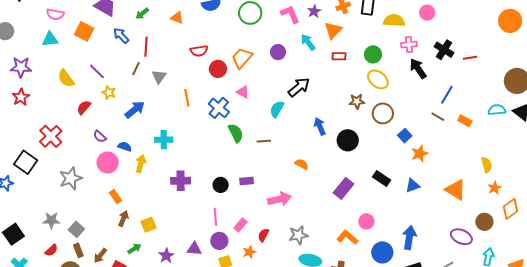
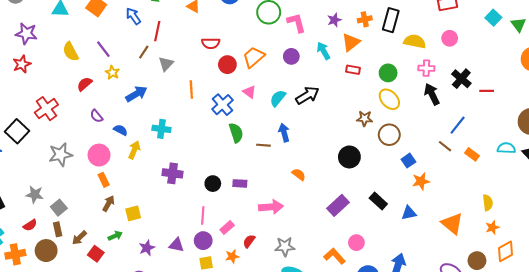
pink L-shape: (290, 14) -> (296, 23), moved
cyan semicircle: (277, 109) -> (278, 98), moved
blue arrow: (320, 126) -> (284, 133), moved
pink circle: (108, 162) -> (99, 155), moved

